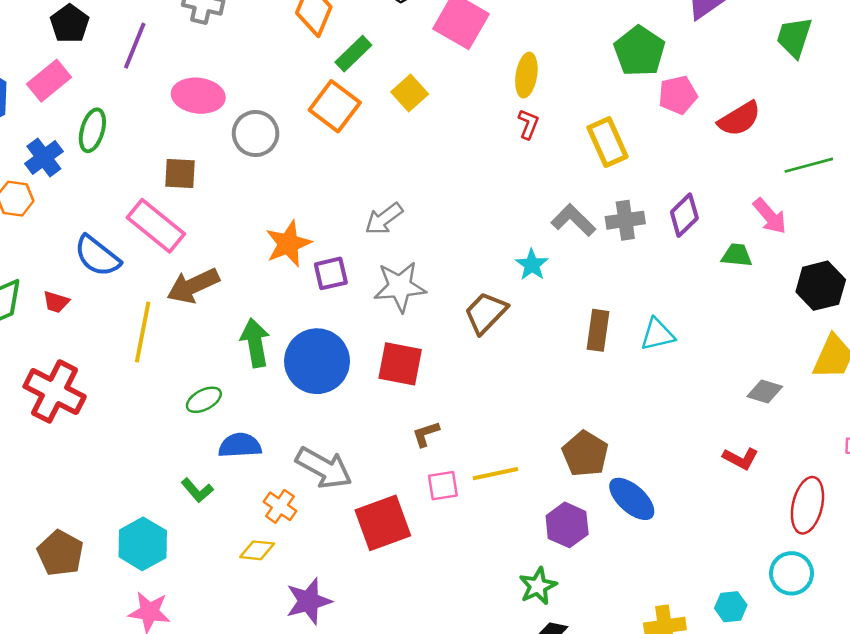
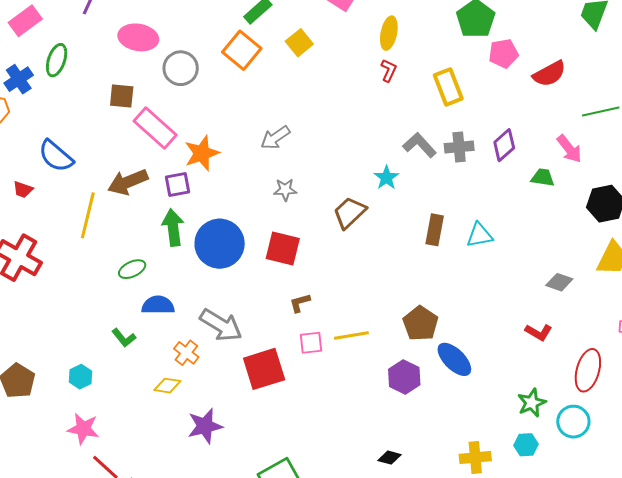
pink rectangle: (156, 226) -> (155, 128), moved
purple square: (331, 273) -> (178, 185), moved
gray star: (400, 287) -> (285, 190), size x0.6
cyan hexagon: (143, 544) -> (81, 377), size x0.6
green star: (538, 586) -> (532, 403), moved

